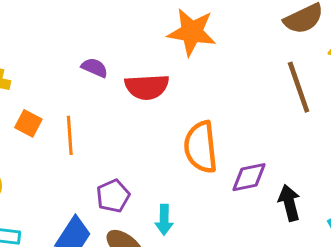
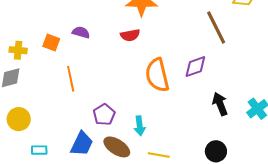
red semicircle: (147, 87) -> (130, 35), moved, size x0.7
orange square: (28, 123) -> (51, 43), moved
purple diamond: (249, 177) -> (195, 67), moved

